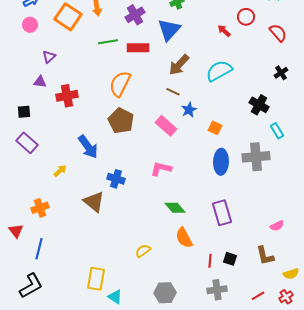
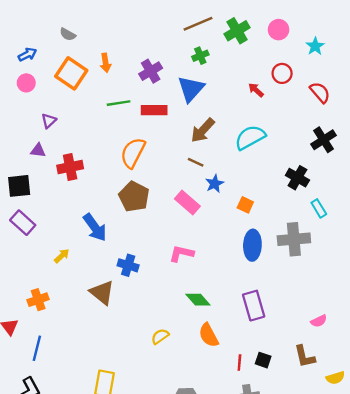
black cross: (281, 73) -> (324, 140), size x1.5
black square: (24, 112) -> (19, 186), size x1.5
yellow semicircle: (143, 251) -> (160, 336), moved

